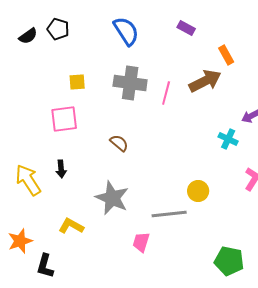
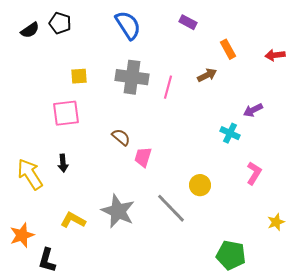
brown arrow: (205, 81) -> (207, 75), size x0.6
gray star: (112, 198) -> (118, 211), moved
gray line: (169, 214) -> (171, 208), turned 52
pink trapezoid: (141, 242) -> (143, 157), moved

